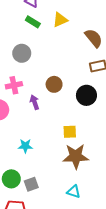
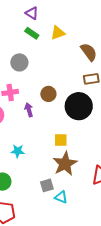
black circle: (86, 95) -> (79, 106), size x1.4
brown star: (76, 156) -> (65, 164), turned -30
gray square: (31, 184) -> (47, 185), moved

